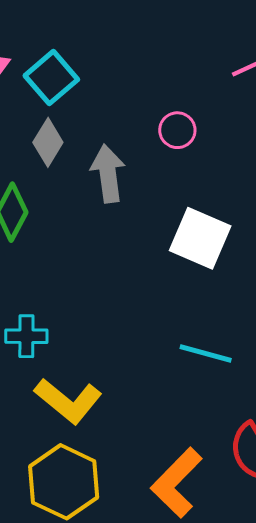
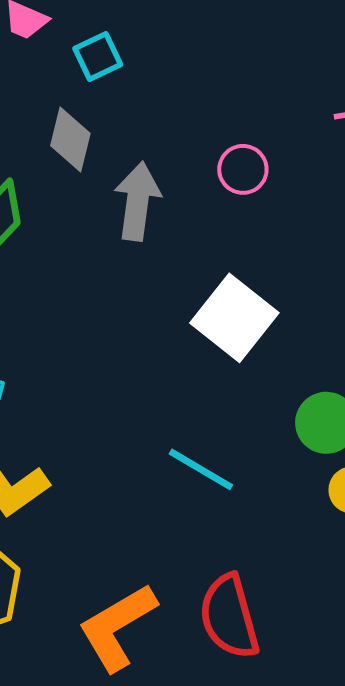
cyan square: (51, 78) -> (98, 57), size x0.7
gray diamond: (48, 142) -> (70, 140), turned -33

